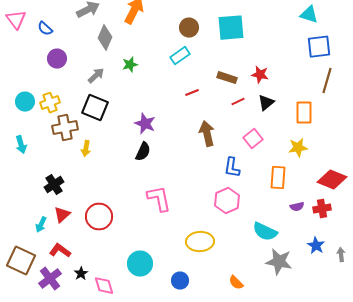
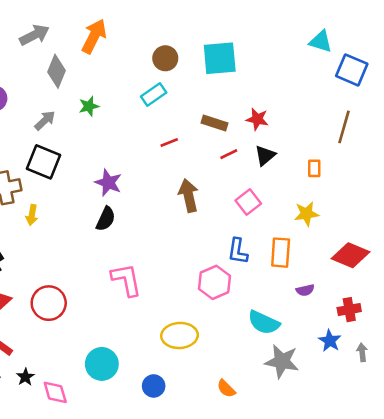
blue square: (319, 47) -> (352, 70), moved, turned 30
orange rectangle: (304, 113) -> (314, 168), size x0.6
blue L-shape: (232, 168) -> (238, 251), moved
red cross: (322, 209) -> (349, 310), moved

